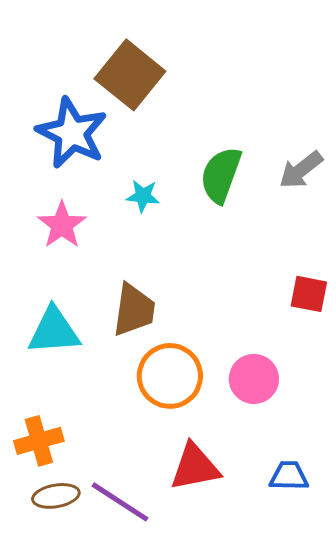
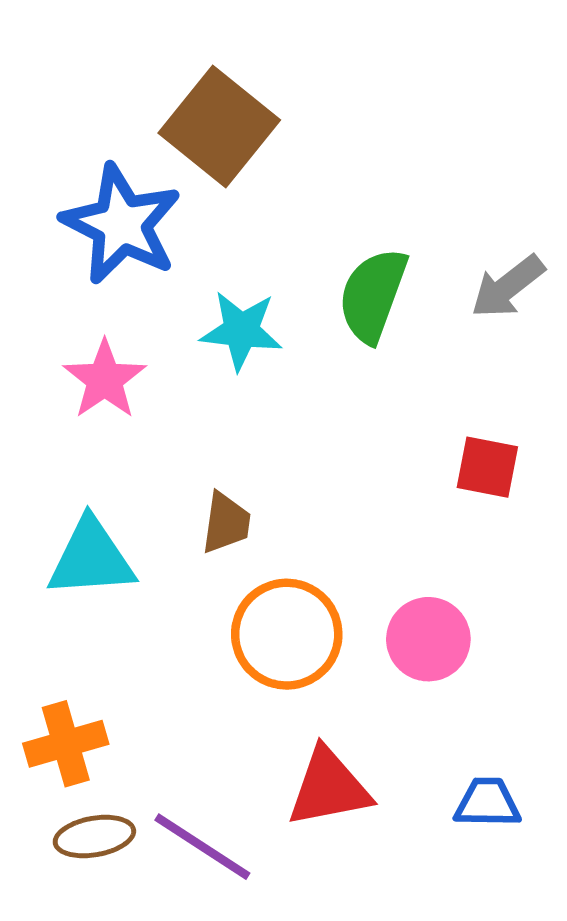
cyan star: (143, 196) -> (241, 331), size x1.4
red square: (309, 294) -> (487, 467), moved
brown trapezoid: (134, 310) -> (226, 523), size x0.7

